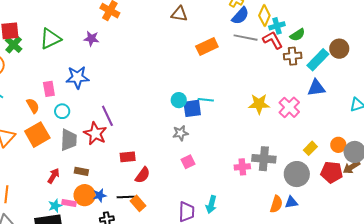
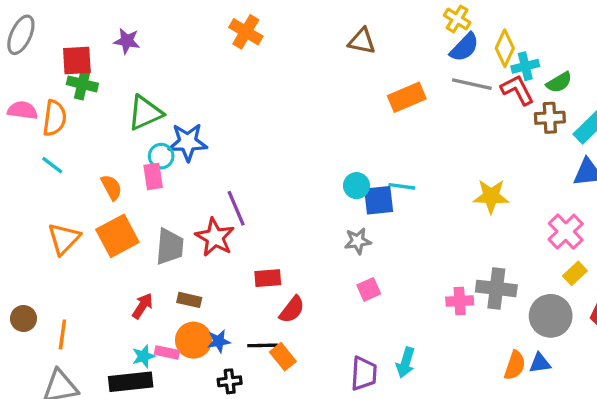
green triangle: (50, 39) -> (145, 113), moved
purple star: (91, 39) -> (127, 41), moved
green cross: (14, 45) -> (82, 84), turned -30
pink rectangle: (49, 89) -> (153, 176), moved
pink cross: (289, 107) -> (566, 232), moved
cyan circle: (62, 111) -> (161, 156), moved

